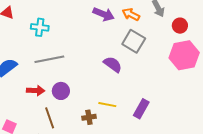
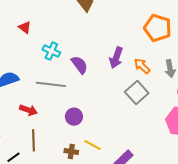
purple arrow: (104, 14) -> (116, 58), turned 70
purple semicircle: (113, 64) -> (79, 65), moved
purple circle: (61, 91) -> (74, 117), moved

